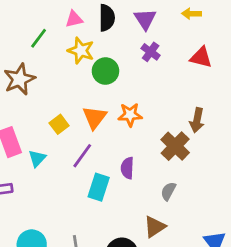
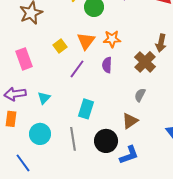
cyan triangle: (37, 158) -> (44, 98), moved
purple semicircle: (127, 168) -> (107, 65), moved
cyan rectangle: (99, 187) -> (86, 109), moved

